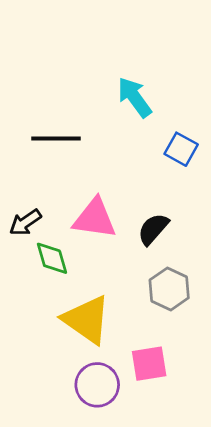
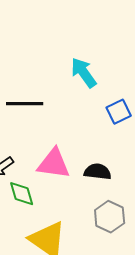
blue square: (181, 149) -> (119, 112), turned 35
black semicircle: (153, 229) -> (98, 172), turned 56

